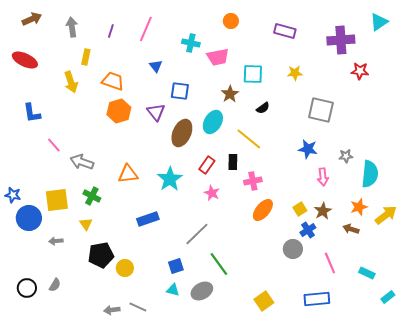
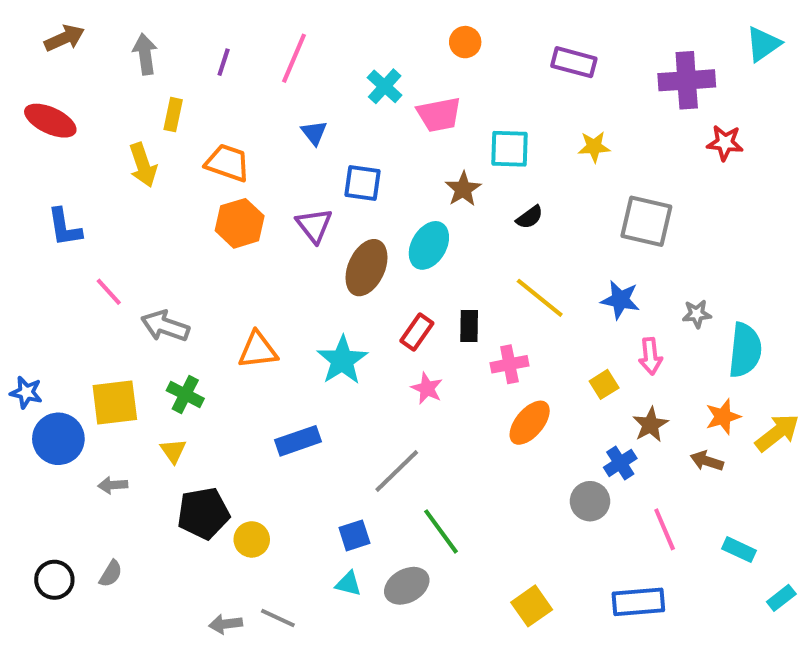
cyan cross: (191, 43) -> (385, 86), turned 30
yellow line: (249, 139) -> (540, 298), moved
yellow square: (300, 209) -> (604, 384), moved

